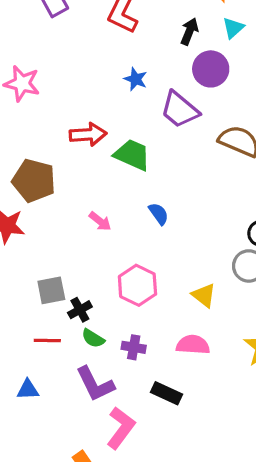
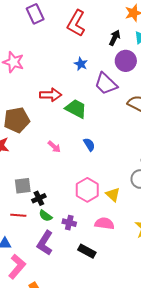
brown pentagon: (34, 181) -> (17, 120), turned -30
pink hexagon: (137, 285) -> (87, 190), moved
purple L-shape: (95, 384) -> (45, 243), turned 55
pink L-shape: (121, 428) -> (17, 267), moved

